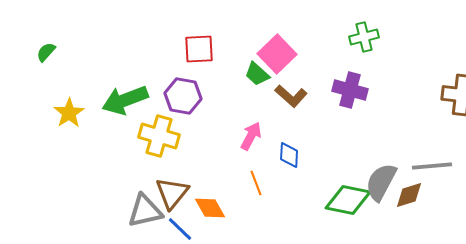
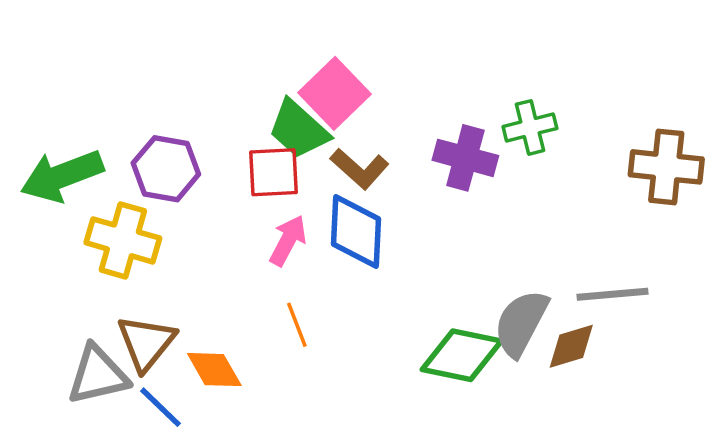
green cross: (364, 37) -> (530, 127), moved
red square: (199, 49) -> (274, 172), moved
green trapezoid: (257, 74) -> (299, 129), size x1.4
blue diamond: (289, 155) -> (356, 231), moved, size x1.6

